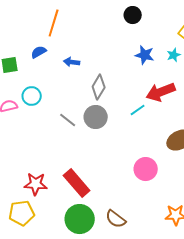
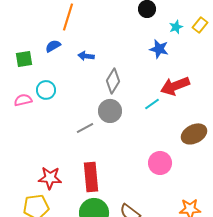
cyan star: (174, 55) -> (176, 27), moved
gray line: (68, 120) -> (85, 128), moved, turned -66
red rectangle: (77, 183) -> (91, 177), turned 36

